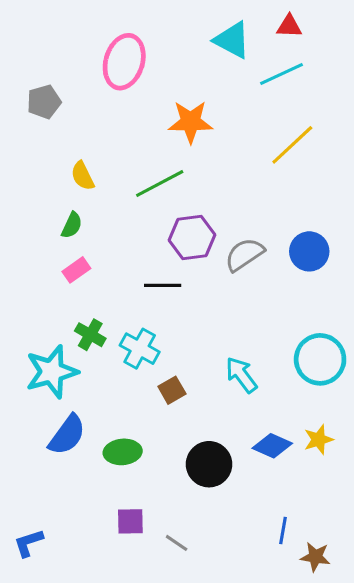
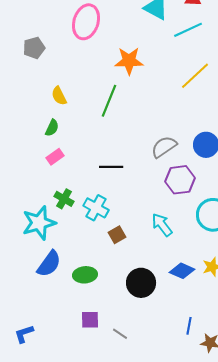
green line: (160, 184) -> (109, 101), turned -40
purple hexagon: (192, 238) -> (180, 180), moved

